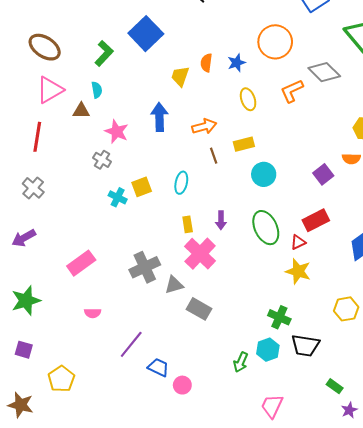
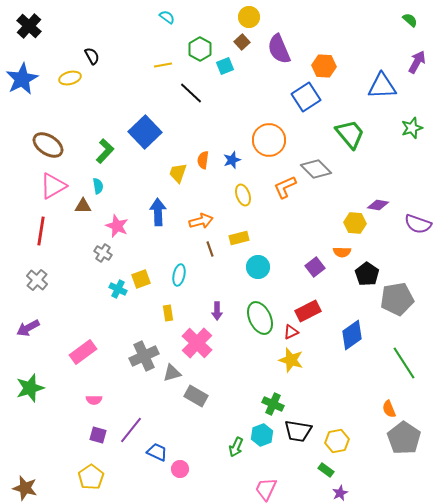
yellow rectangle: (188, 224) -> (168, 313), moved
yellow hexagon: (346, 309) -> (337, 441), moved
purple square: (24, 350) -> (98, 435), moved
yellow pentagon: (61, 379) -> (91, 477), moved

